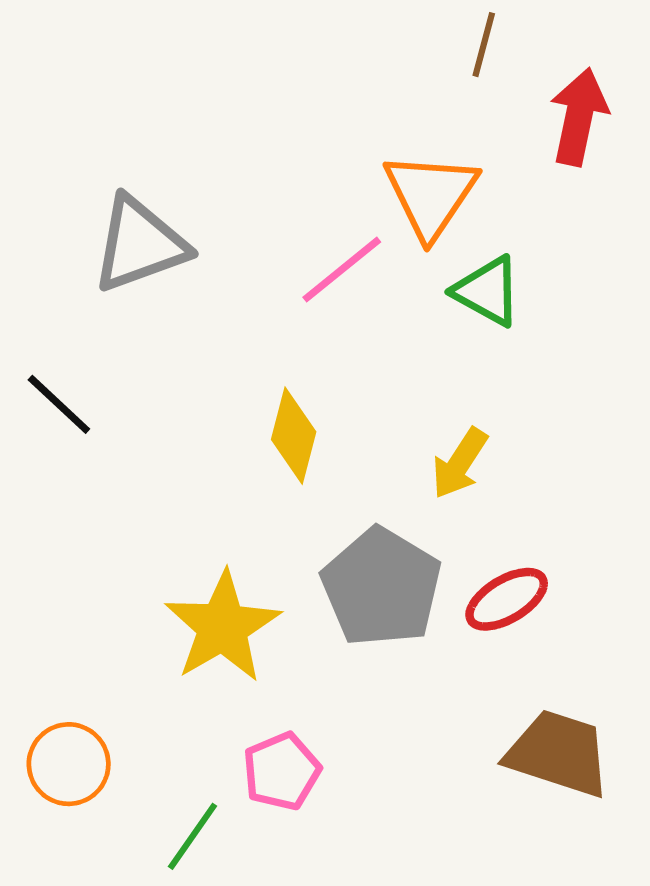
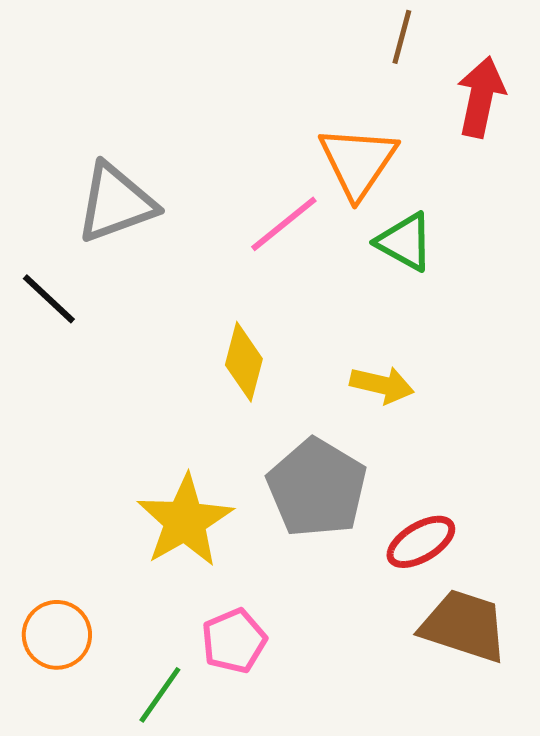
black line: (59, 404) -> (49, 299), moved
yellow arrow: (460, 463) -> (382, 385), turned -110
red ellipse: (507, 599) -> (421, 542), moved

